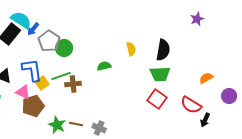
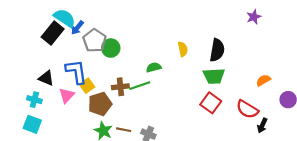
green line: (61, 76) -> (140, 86), moved
pink triangle: (23, 92) -> (67, 95), turned 49
brown pentagon: (33, 106) -> (100, 104), moved

